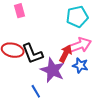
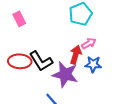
pink arrow: (80, 45) -> (89, 43), size x0.6

